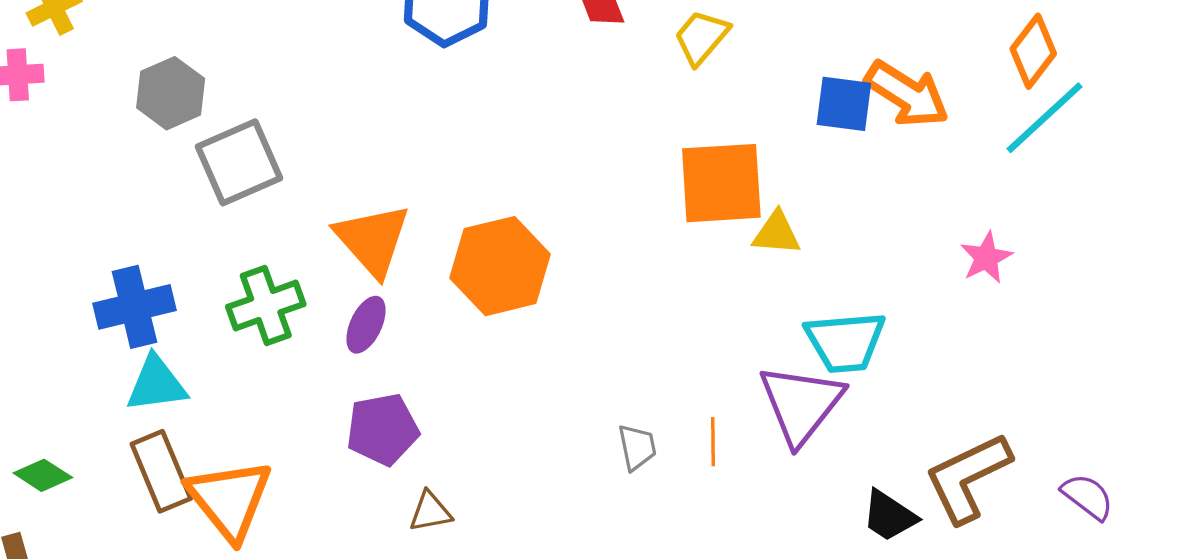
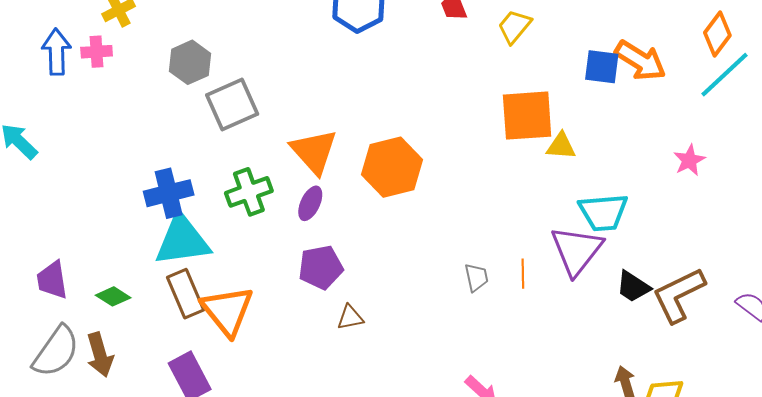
cyan triangle: (156, 384) -> (182, 240), size x1.5
black trapezoid: (889, 516) -> (633, 287), moved

